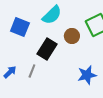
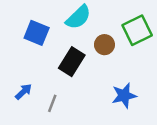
gray line: (32, 71) -> (52, 103), moved

